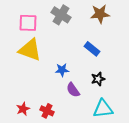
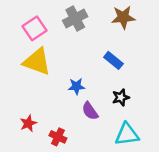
gray cross: (61, 15) -> (75, 18), turned 30
pink square: (28, 23) -> (34, 28), turned -36
red star: (23, 109) -> (28, 123), moved

